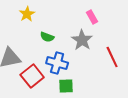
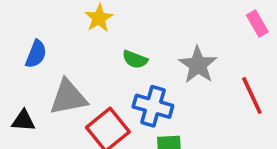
pink rectangle: (92, 17) -> (257, 23), moved

